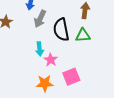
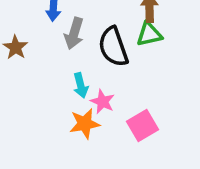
green triangle: (83, 35) -> (149, 34), moved
orange star: (45, 83) -> (85, 124), moved

